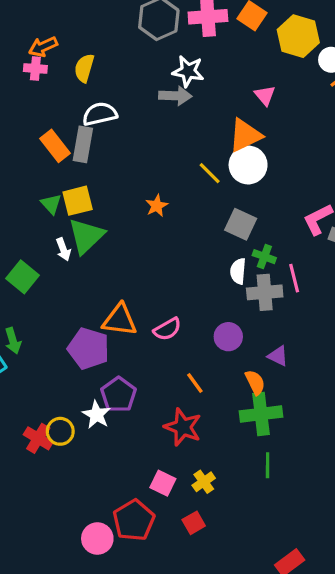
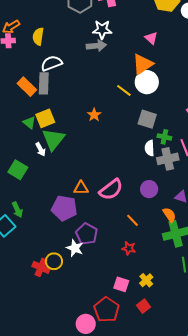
orange triangle: (120, 320) -> (81, 188), size x0.7
pink semicircle: (167, 329) -> (111, 190), size x1.4
red star: (183, 427) -> (129, 248), size x0.6

